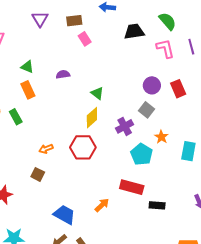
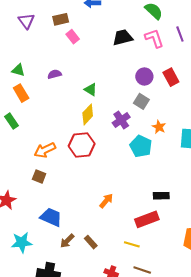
black trapezoid: (134, 32) -> (123, 37), moved
orange arrow: (46, 149) -> (45, 150), size x1.5
red rectangle: (132, 187) -> (147, 219), moved, turned -30
blue trapezoid: (64, 215) -> (51, 217), moved

